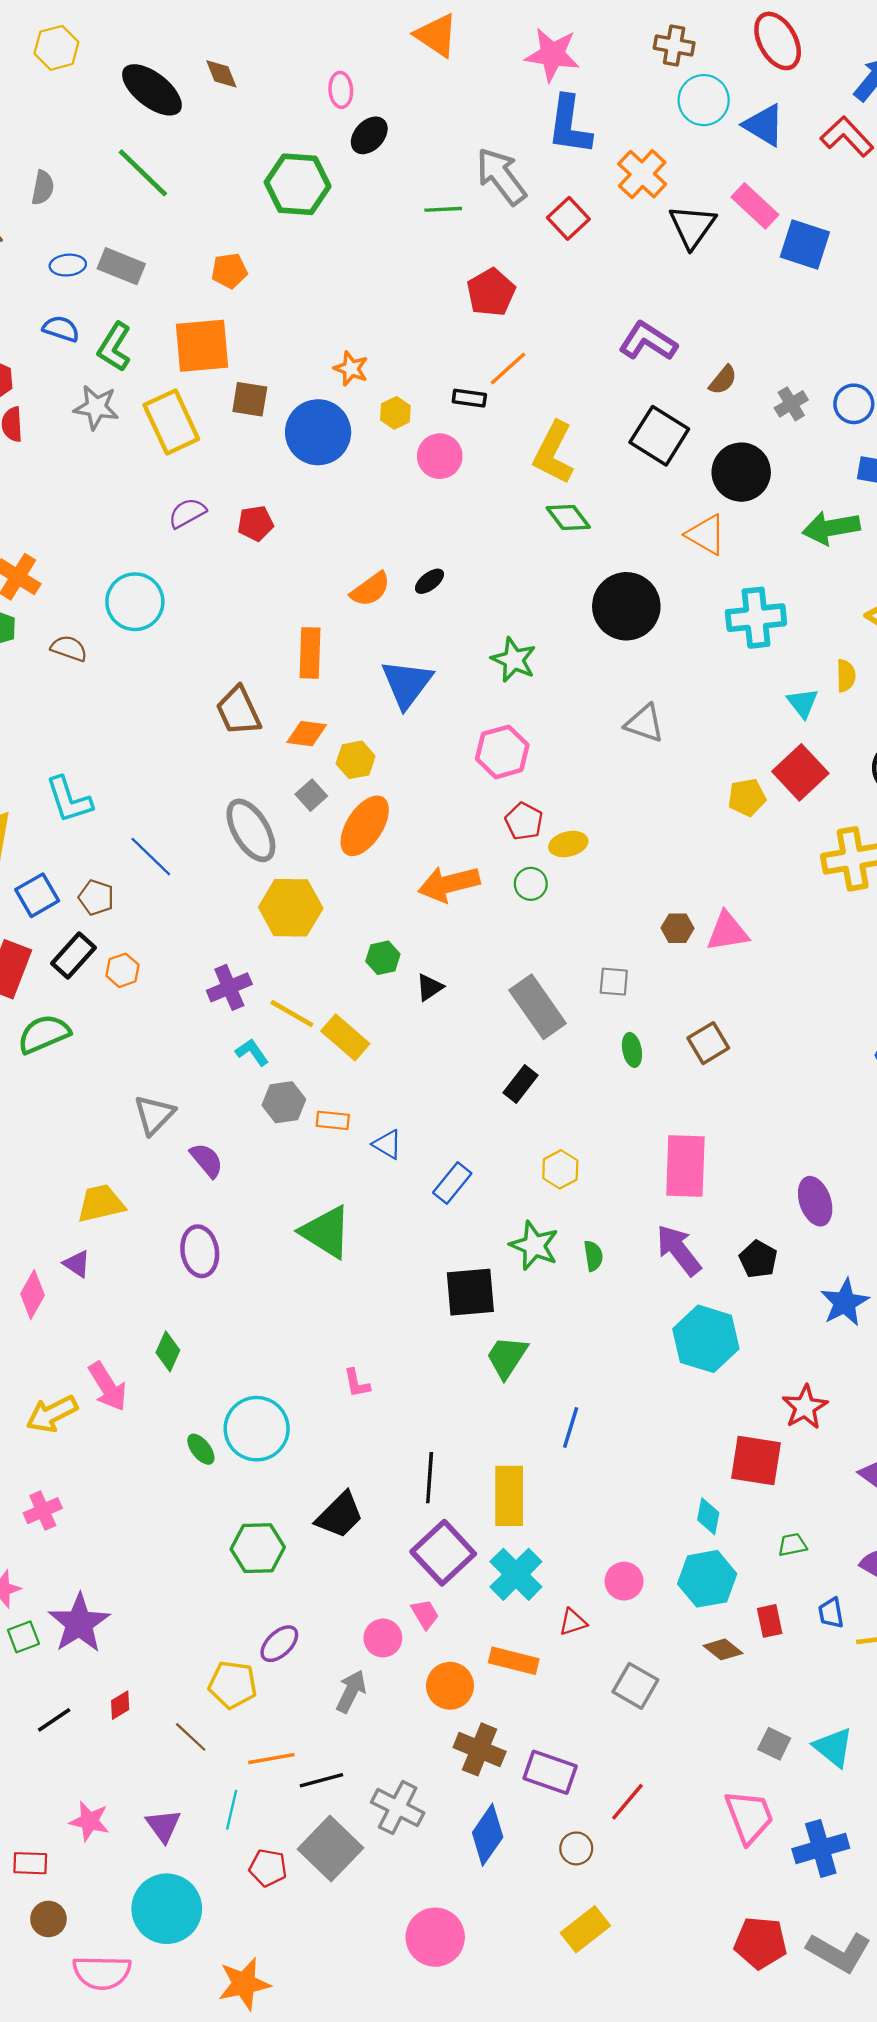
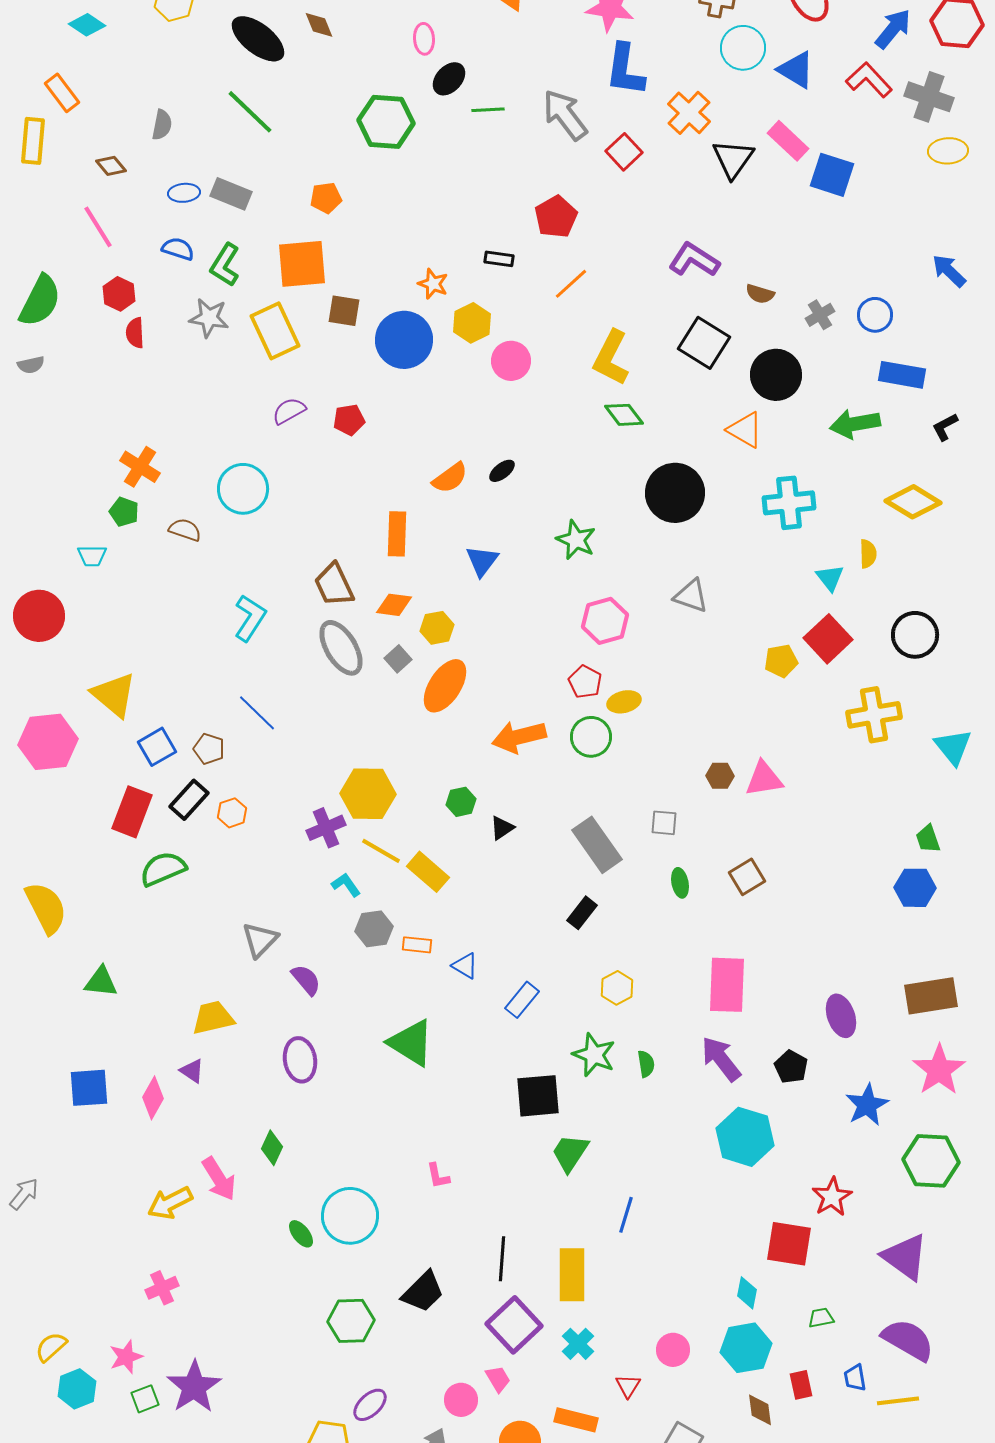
green line: (443, 209) -> (488, 110), moved
brown semicircle: (723, 380) -> (760, 294), turned 68
black rectangle: (469, 398) -> (499, 259), moved
yellow hexagon: (395, 413) -> (472, 323), size x1.4
blue triangle: (407, 684) -> (482, 561), size x0.7
pink hexagon: (502, 752) -> (605, 621), moved
cyan L-shape: (69, 800) -> (250, 618), moved, turned -129
gray ellipse: (251, 830) -> (341, 648), moved
green circle: (531, 884) -> (591, 737), size x1.4
yellow hexagon: (291, 908) -> (368, 794), moved
cyan cross: (516, 1574) -> (578, 1344), size x0.7
red triangle: (573, 1622) -> (628, 1386), turned -40
brown diamond: (723, 1649) -> (760, 1410), turned 44

